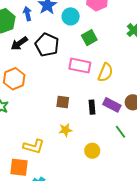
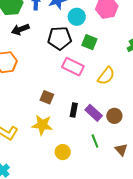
green square: (89, 38) -> (89, 42), turned 35
black pentagon: (47, 45) -> (60, 38), moved, turned 30
yellow semicircle: (105, 72) -> (106, 76), moved
yellow star: (65, 130) -> (42, 125), size x1.5

